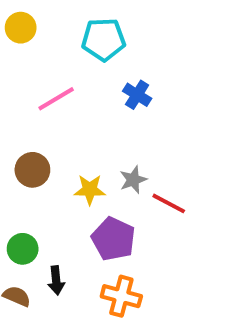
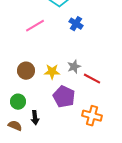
brown circle: (32, 170) -> (26, 71), moved
orange cross: (121, 296) -> (92, 116), moved

